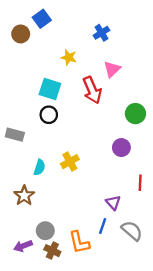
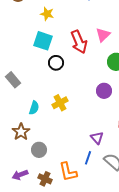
yellow star: (69, 57) -> (47, 14), moved
pink triangle: (112, 69) -> (103, 35), moved
black circle: (49, 115) -> (56, 63), moved
gray rectangle: (15, 135) -> (13, 80), turned 35
gray circle: (45, 231) -> (39, 150), moved

